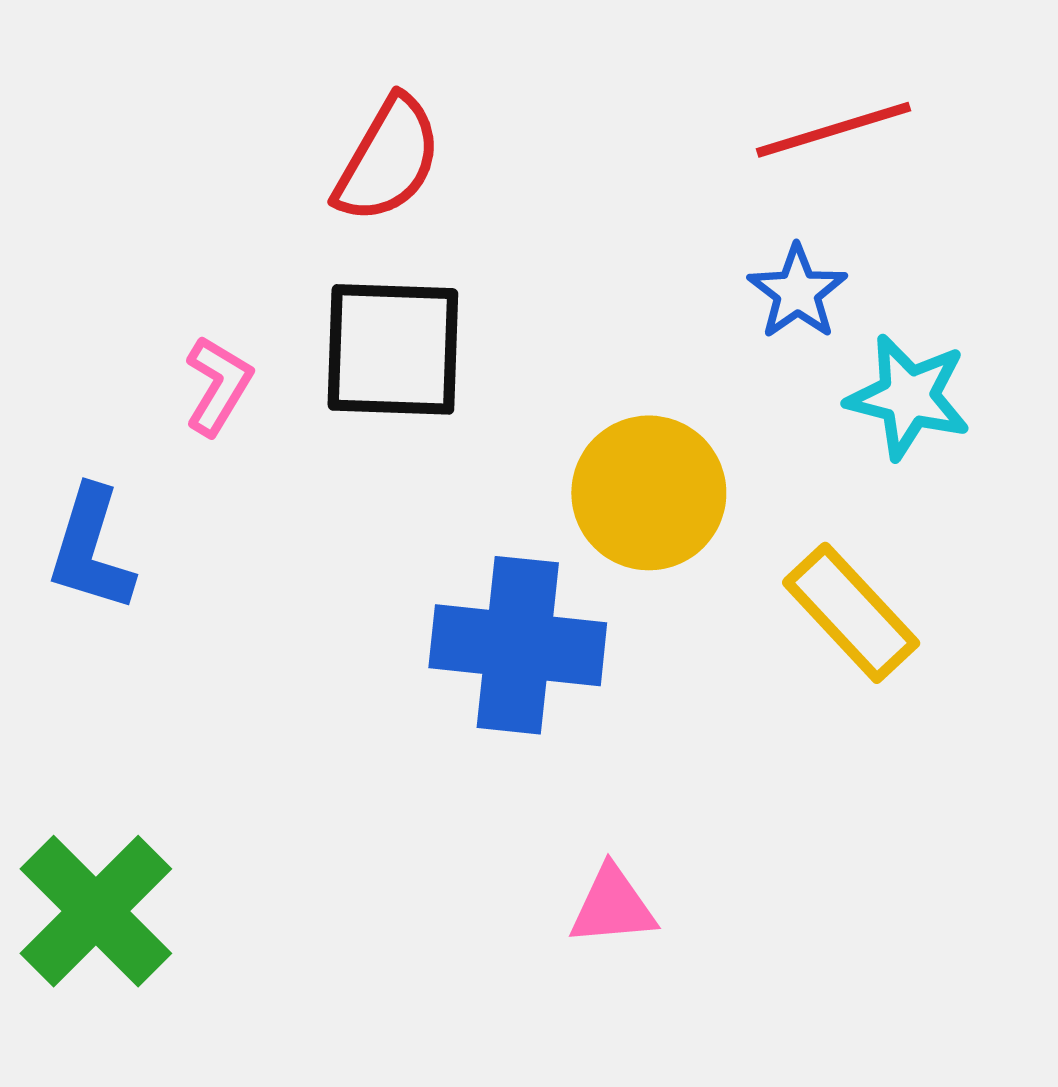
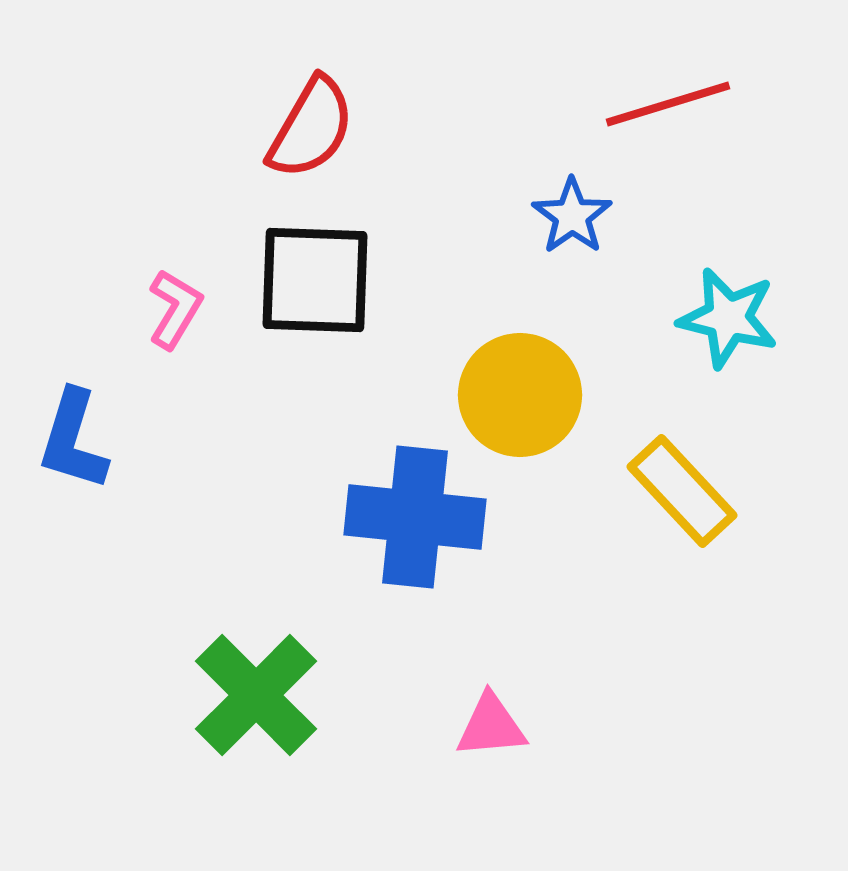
blue star: (797, 292) -> (572, 216), moved
green cross: (96, 911) -> (256, 695), moved

